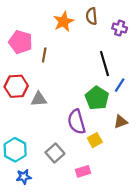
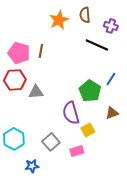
pink pentagon: (20, 42) -> (19, 53), moved
black line: (105, 64) -> (97, 45), moved, turned -50
pink rectangle: (83, 171) -> (77, 151), moved
blue star: (24, 177) -> (32, 166), moved

